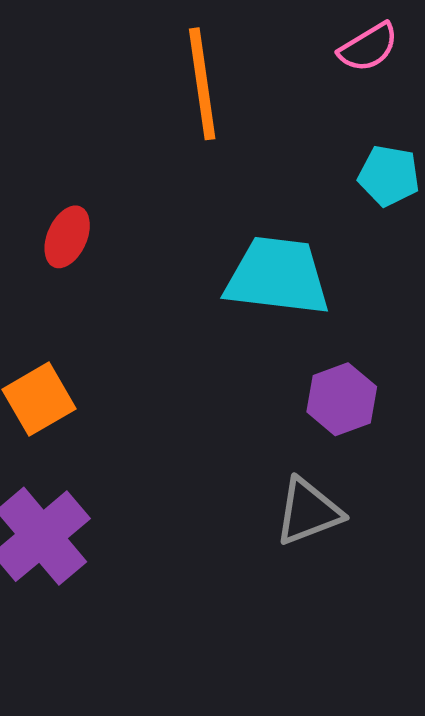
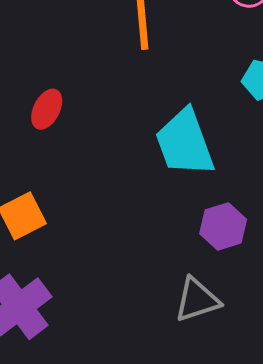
cyan trapezoid: (277, 276) -> (185, 143), turned -120

